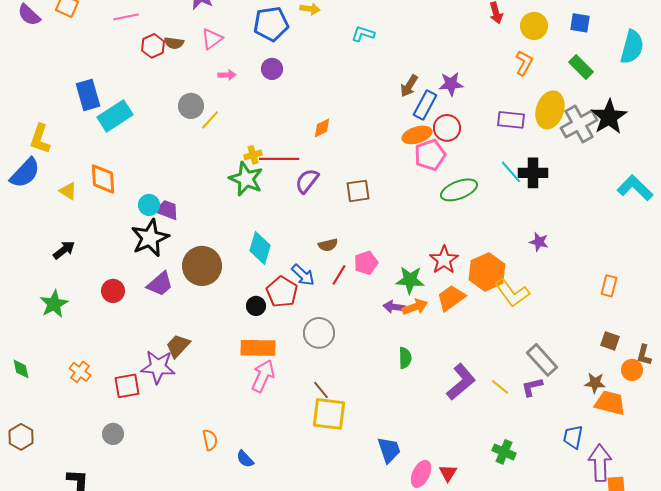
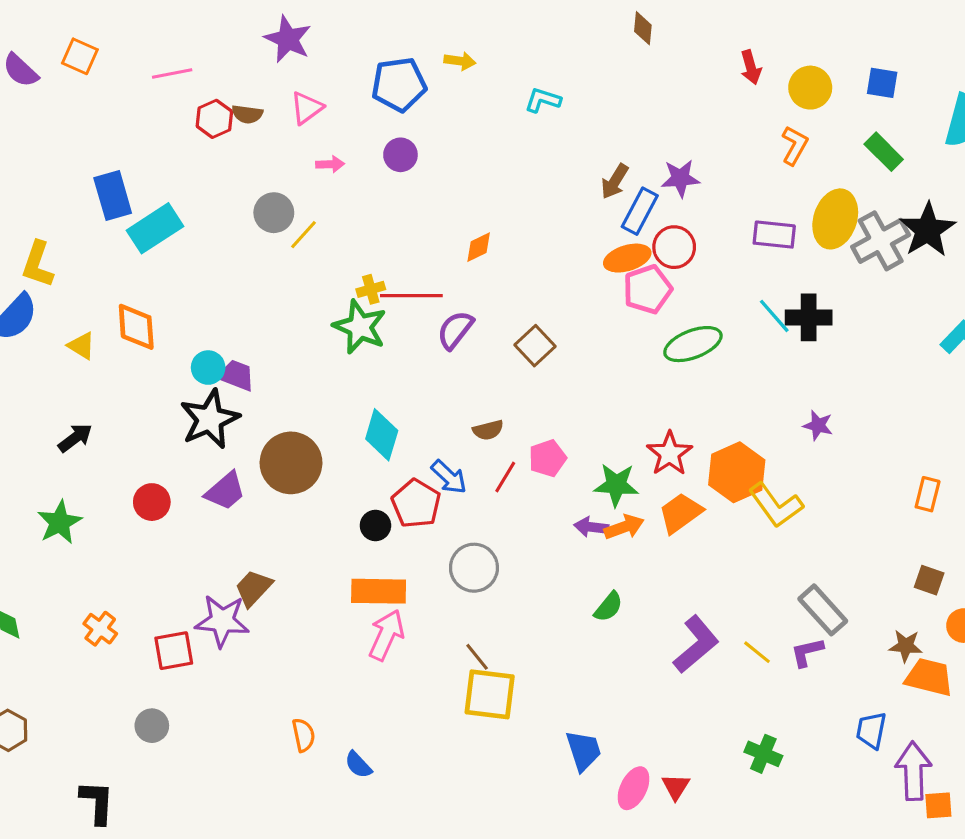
brown square: (358, 191) -> (535, 346), turned -35
green semicircle: (405, 358) -> (608, 607), turned 40

